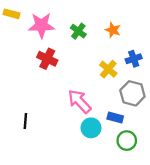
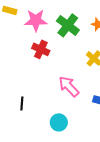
green cross: (78, 31) -> (68, 25), size x1.6
cyan circle: (91, 128) -> (59, 122), moved

